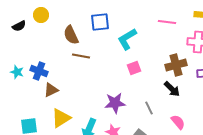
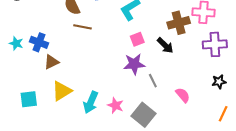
brown cross: (176, 65) -> (179, 23), moved
black arrow: (172, 89) -> (165, 45), moved
purple star: (115, 103) -> (134, 64), moved

